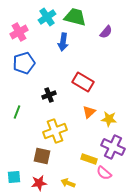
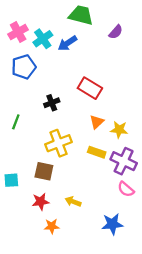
cyan cross: (47, 17) -> (43, 39), moved
blue arrow: (63, 42) -> (67, 43), turned 48
yellow rectangle: (89, 159) -> (97, 152), moved
pink semicircle: (104, 173) -> (126, 189), moved
cyan square: (14, 177) -> (11, 180), moved

